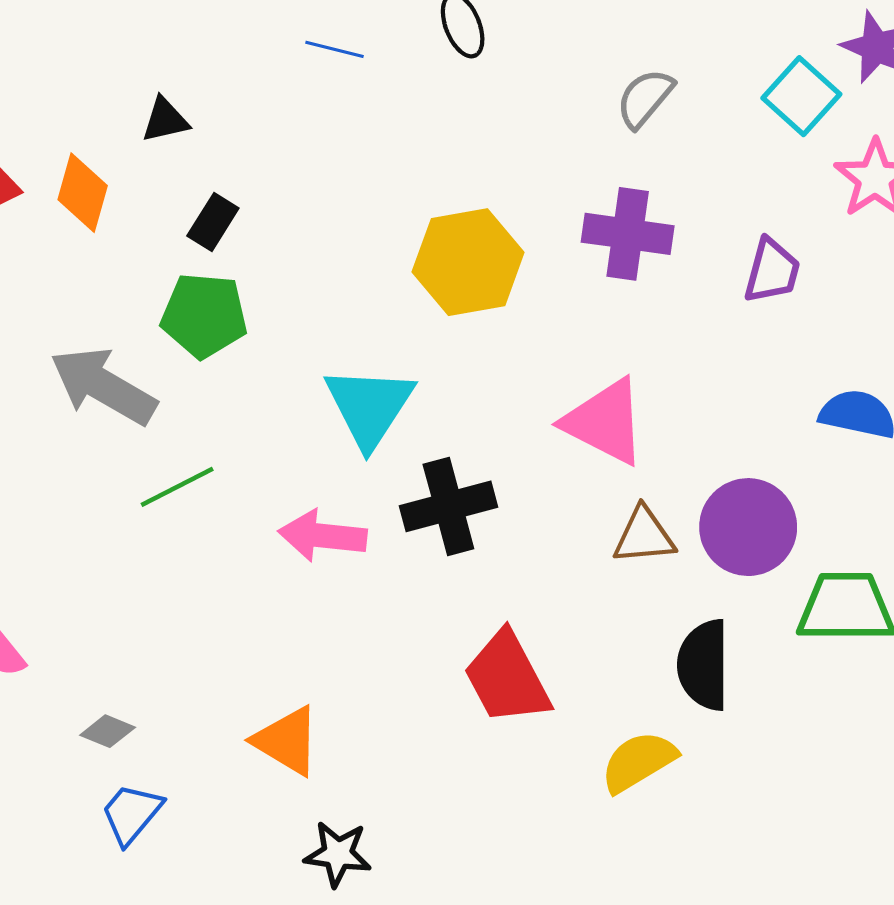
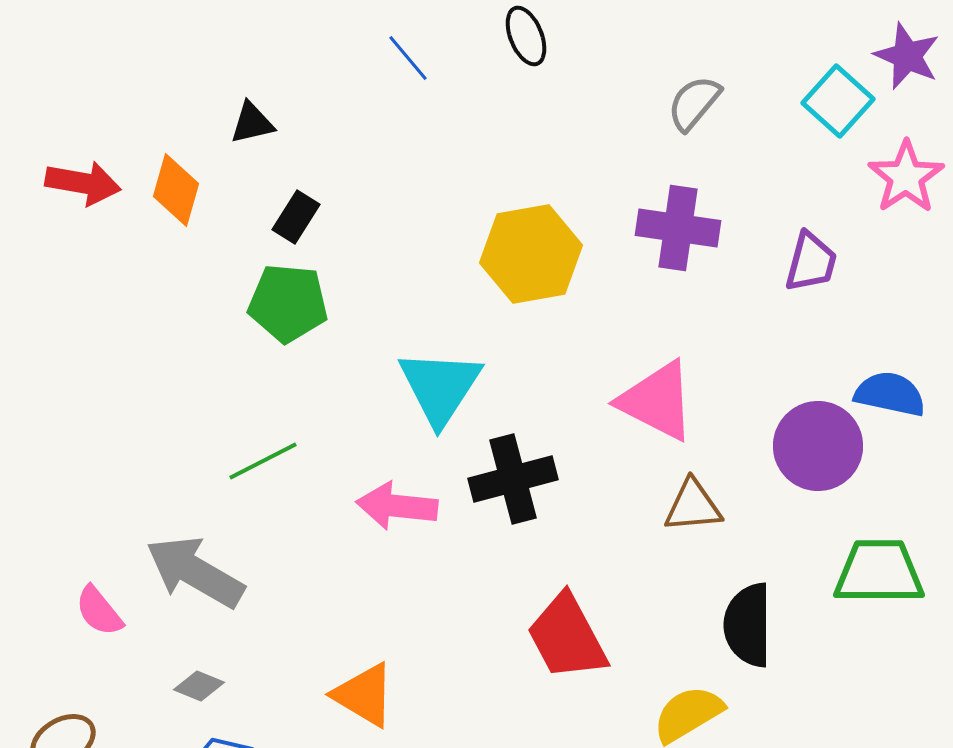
blue line: (334, 49) -> (408, 58), turned 36
gray arrow: (103, 386) -> (195, 572), moved
purple circle: (748, 527) -> (818, 446), moved

